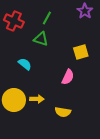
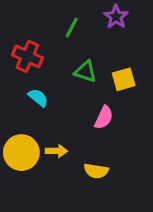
purple star: (85, 11) -> (116, 17), moved
red cross: (14, 21) -> (27, 56), moved
green triangle: (41, 39) -> (85, 72), moved

